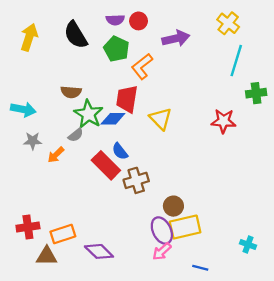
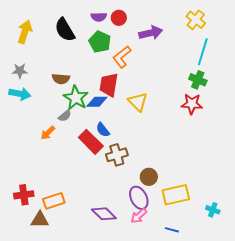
green cross: (256, 93) -> (198, 80), moved, turned 30
gray star: (33, 141) -> (20, 71), moved
yellow rectangle: (185, 227) -> (176, 195), moved
purple diamond: (99, 251) -> (104, 214), moved

